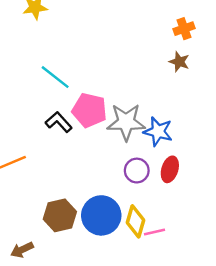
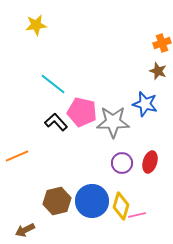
blue star: (158, 131) -> (145, 104), moved

